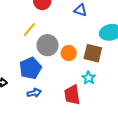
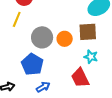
yellow line: (29, 30) -> (17, 19), moved

